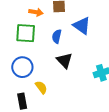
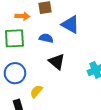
blue semicircle: (57, 36) -> (46, 38), turned 96
yellow semicircle: (41, 87) -> (36, 91), turned -96

